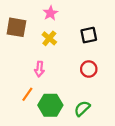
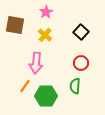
black square: (89, 35) -> (81, 32), turned -35
pink arrow: (39, 69) -> (36, 63), size x1.5
green semicircle: (82, 108) -> (75, 86), moved, turned -42

